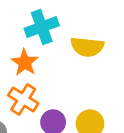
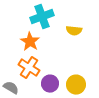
yellow semicircle: (87, 47) -> (74, 31), size x0.7

